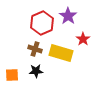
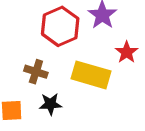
brown cross: (35, 49) -> (36, 72), moved

